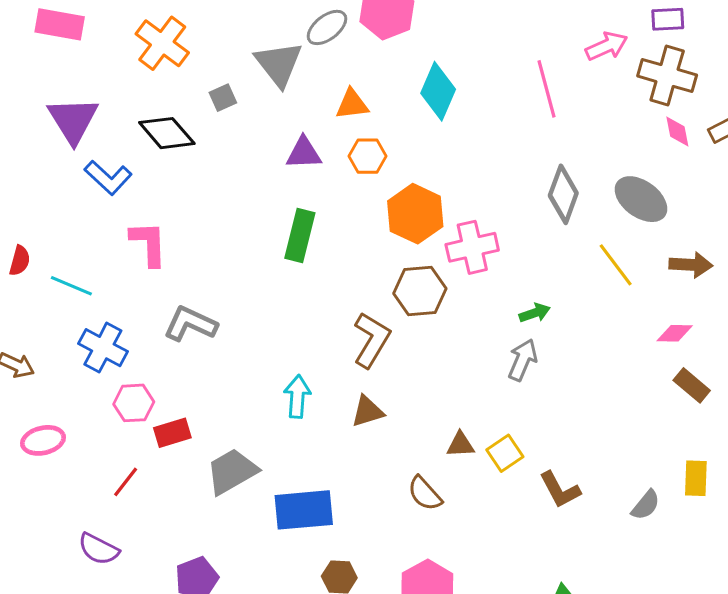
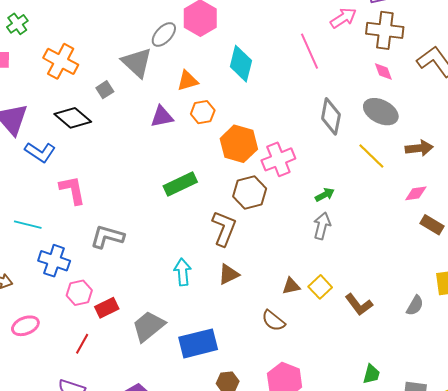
pink diamond: (677, 132) -> (383, 71), moved
green rectangle: (300, 236) -> (180, 184), moved, turned 60

